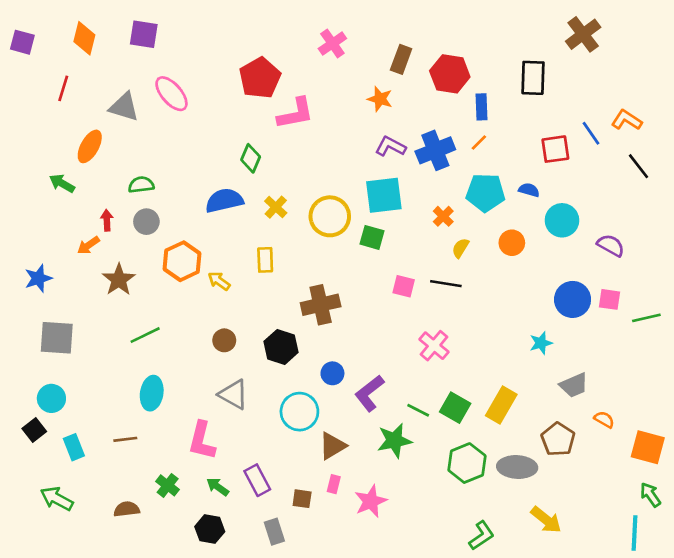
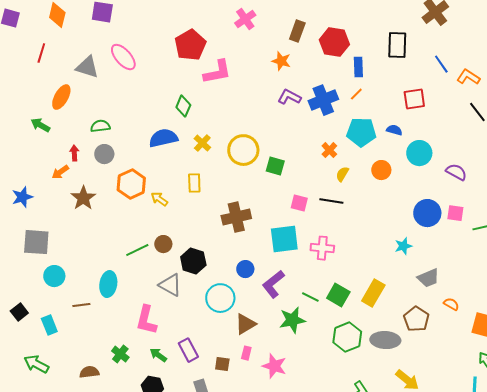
blue line: (591, 133) -> (441, 64), moved
cyan square: (384, 195) -> (284, 239), moved
green line: (145, 335) -> (137, 250), moved
pink cross: (434, 346) -> (322, 248), turned -35
black hexagon: (281, 347) -> (193, 261), moved
cyan circle: (51, 398) -> (54, 276), moved
brown line: (125, 439) -> (81, 305), moved
pink star: (371, 501) -> (274, 366), turned -30

